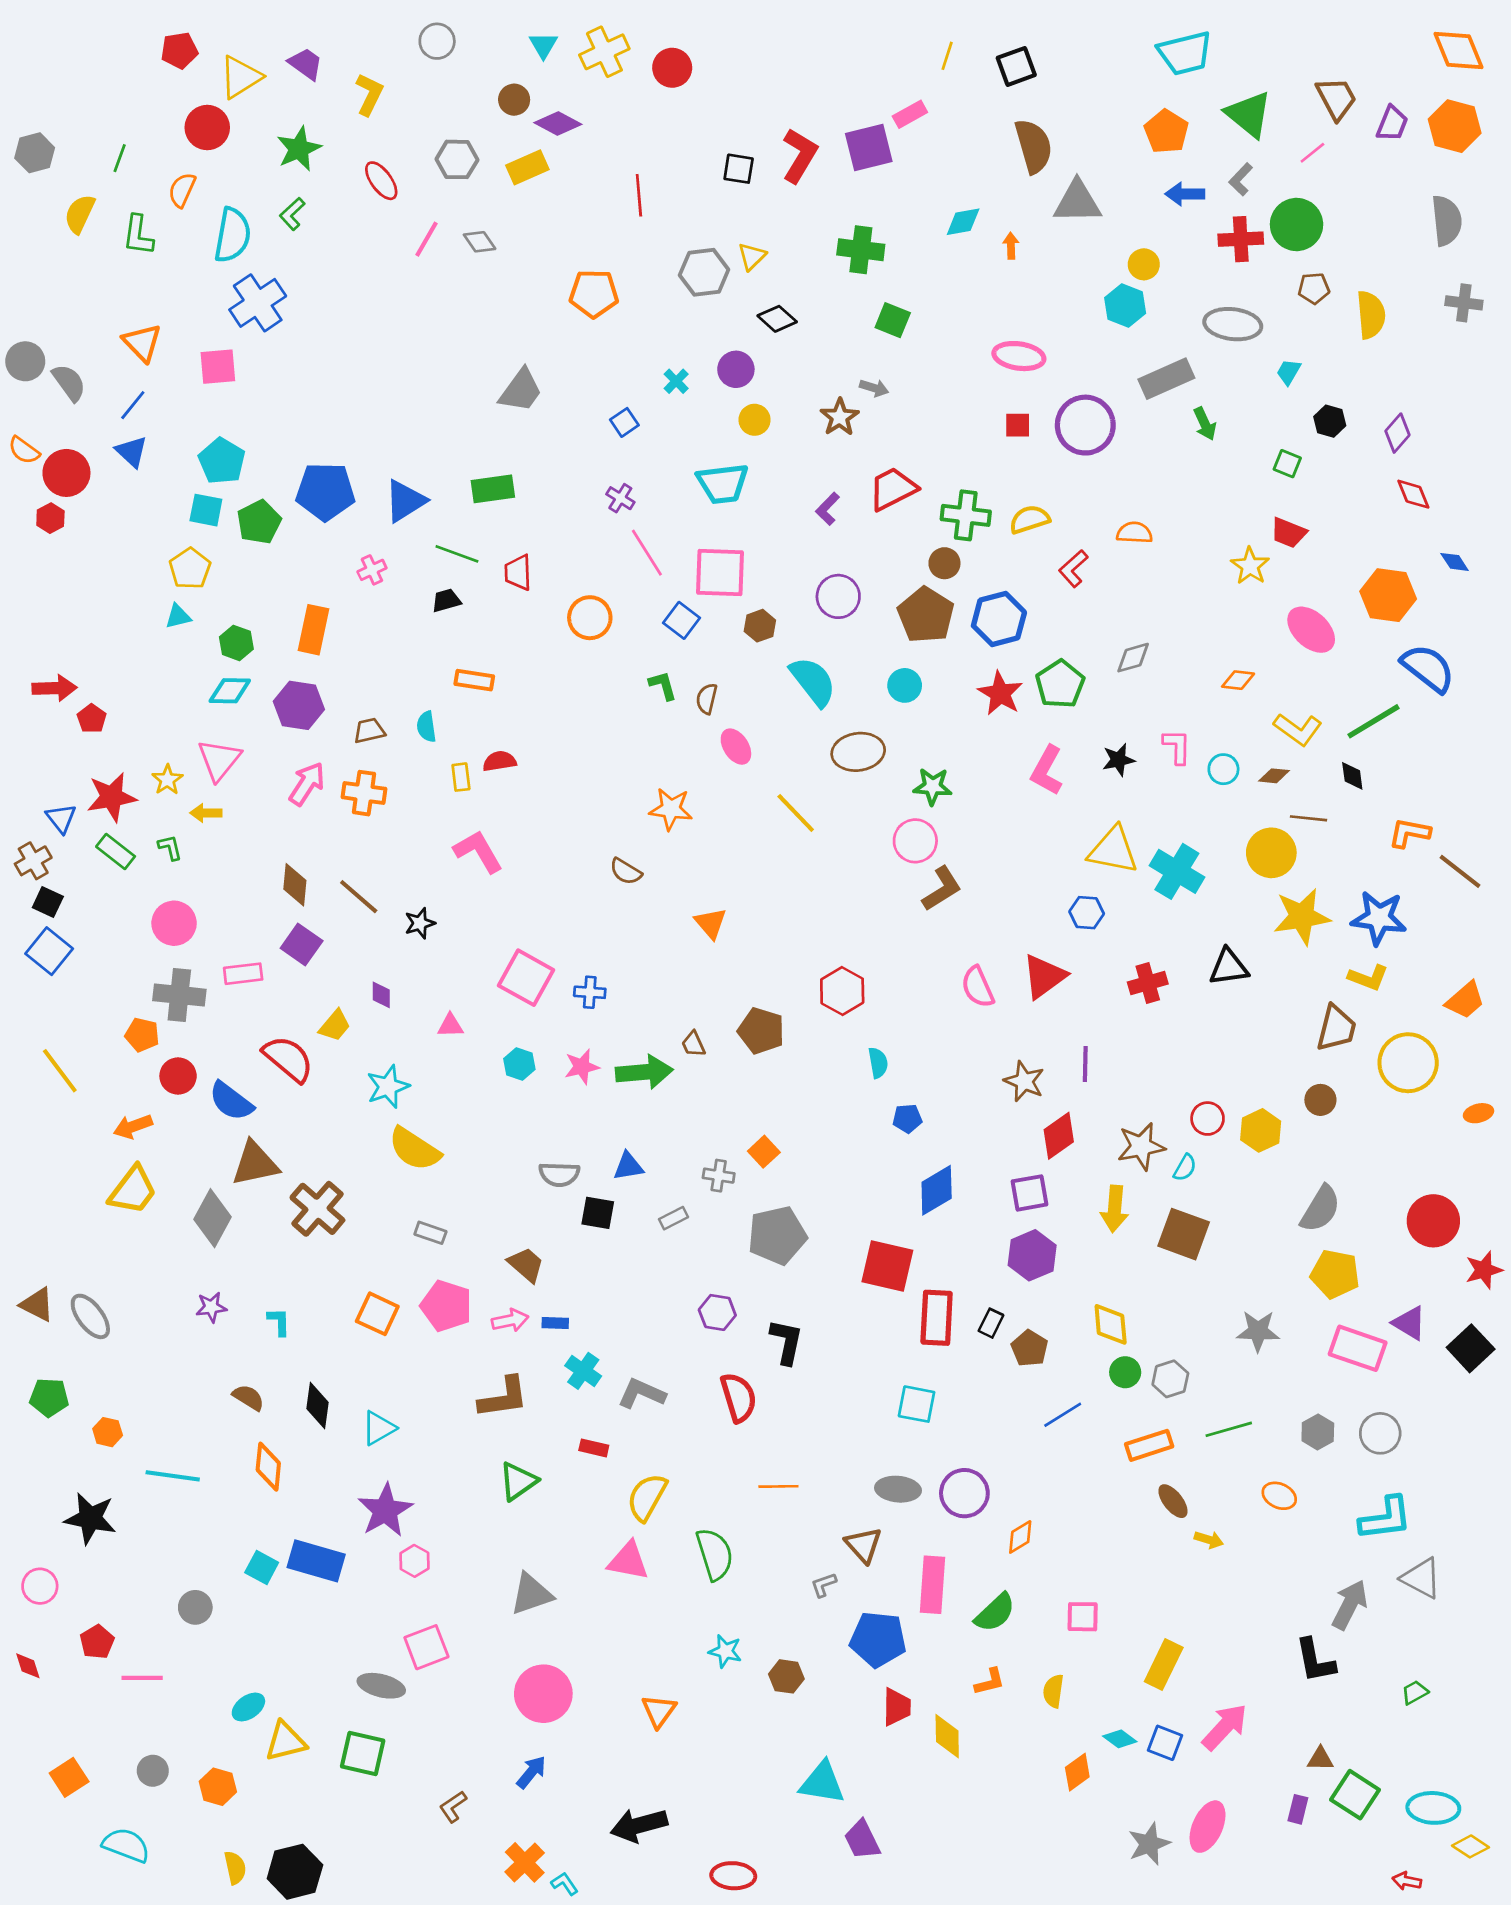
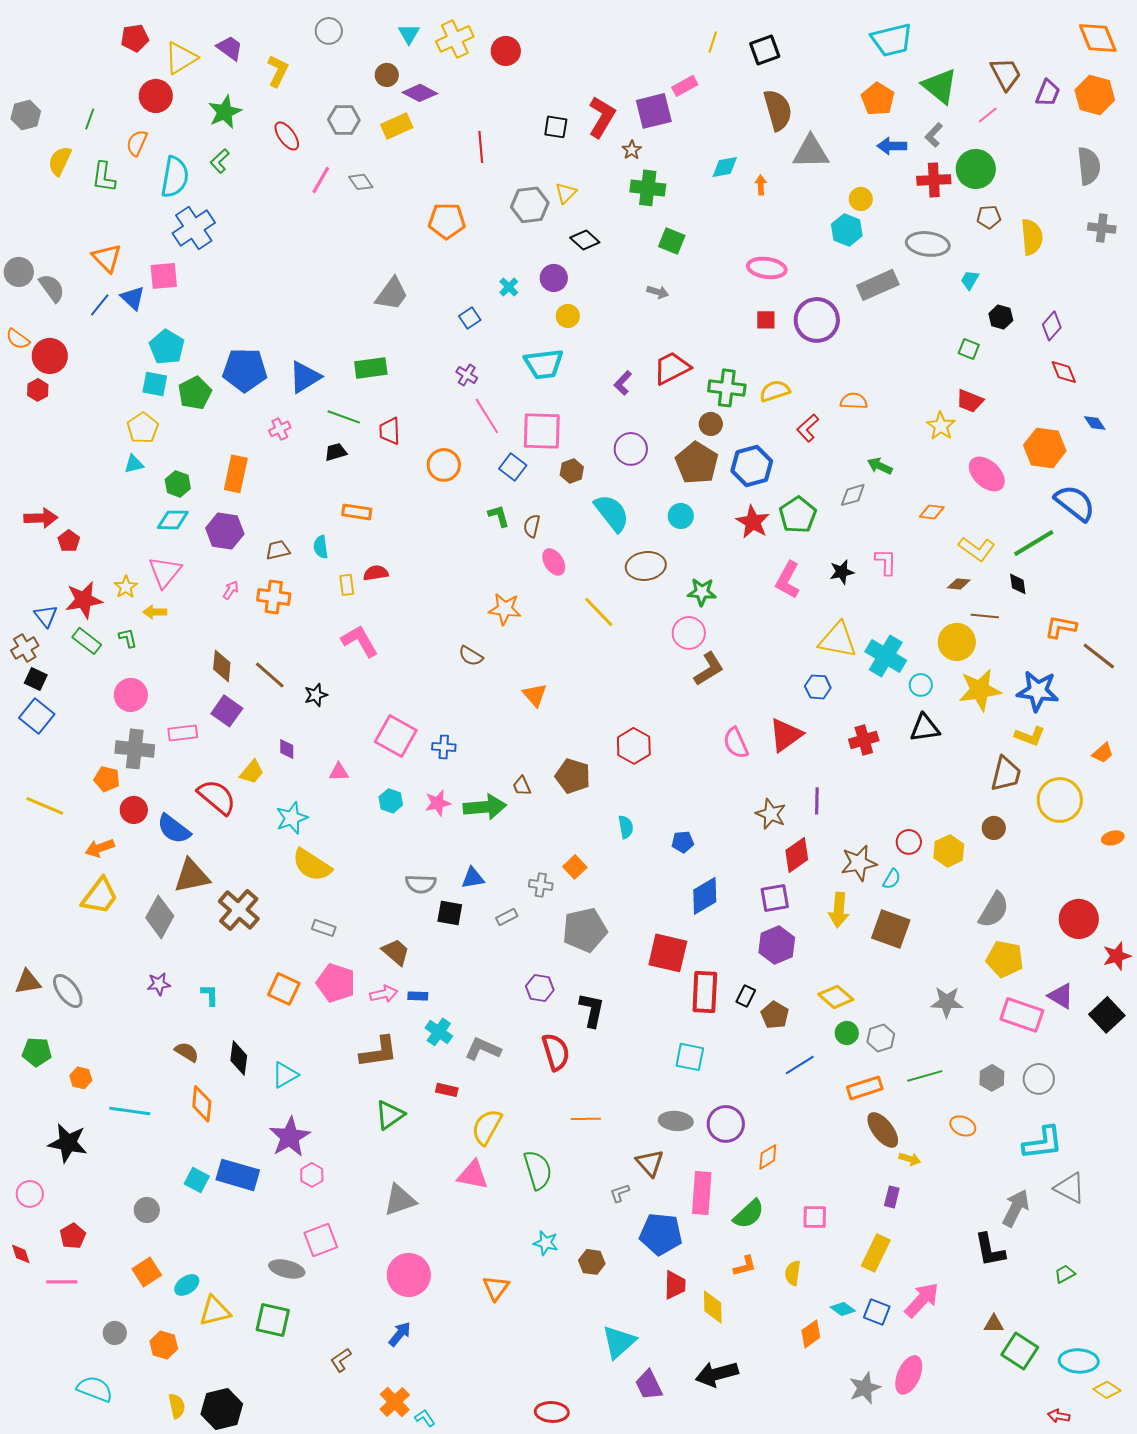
brown star: (840, 417) -> (632, 150), moved, size x0.7
green arrow: (1205, 424) -> (880, 466), moved, turned 140
blue triangle: (132, 452) -> (133, 298), moved
cyan circle: (1223, 769) -> (921, 685), moved
pink arrow: (307, 784) -> (231, 590), size x0.6
orange trapezoid: (1465, 1000) -> (1103, 753), size x0.7
cyan semicircle: (878, 1063) -> (626, 827), moved
yellow line: (60, 1071) -> (45, 806), turned -30
brown triangle: (37, 1304) -> (28, 982), turned -36
yellow diamond: (1111, 1324) -> (836, 997), turned -44
brown ellipse: (1173, 1501) -> (883, 1130), size x1.4
pink line: (142, 1678) -> (62, 1282), moved
orange square: (69, 1777) -> (147, 1272), moved
cyan triangle: (822, 1783) -> (619, 1342), turned -51
purple rectangle: (1298, 1809) -> (892, 1197), moved
black arrow: (639, 1825) -> (717, 1374), moved

